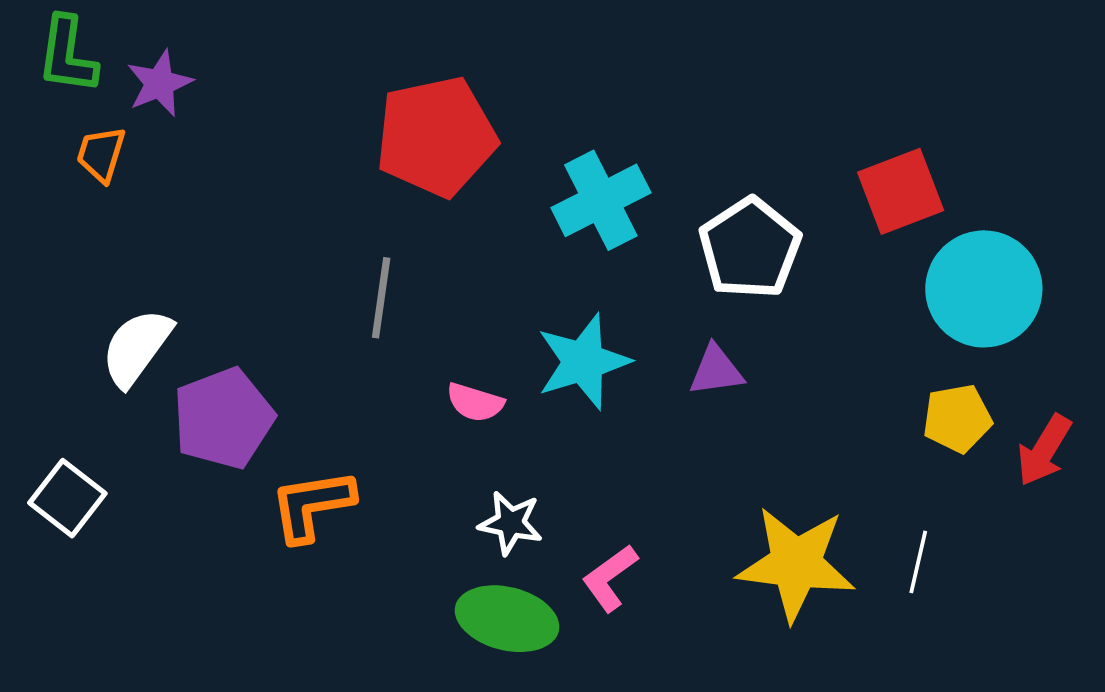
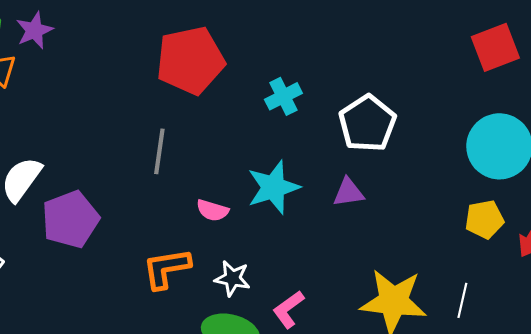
red square: (901, 191) -> (495, 47), moved
cyan cross: (601, 200) -> (283, 96), size x0.7
orange L-shape: (312, 505) -> (166, 268), moved

